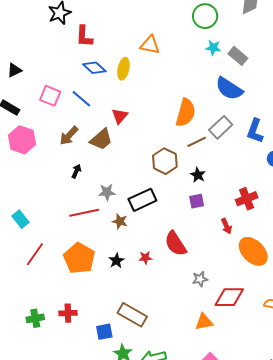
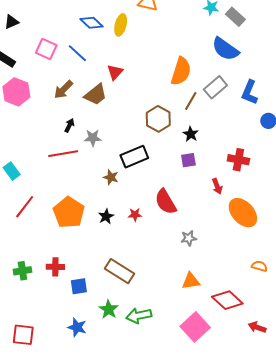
brown line: (197, 142) -> (191, 101), turned -36
gray star: (107, 192) -> (93, 138), moved
red cross: (247, 199) -> (238, 160), turned 30
red line: (84, 213) -> (63, 154), moved
red diamond: (229, 297) -> (227, 300), moved, turned 40
blue square: (104, 332) -> (79, 286), moved

